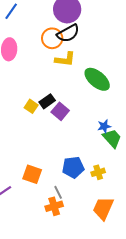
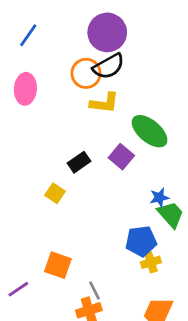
yellow square: (31, 106) -> (55, 193), moved
purple square: (60, 111) -> (121, 157), moved
blue pentagon: (73, 167) -> (141, 241), moved

